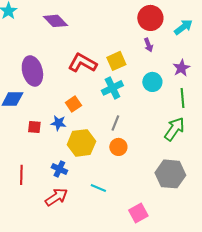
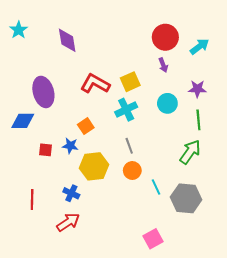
purple diamond: (55, 21) -> (67, 40), turned 35
purple star: (181, 68) -> (197, 89), turned 30
gray line: (115, 123) -> (129, 146), turned -42
cyan line: (98, 188) -> (156, 187), moved, turned 42

